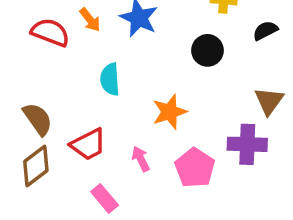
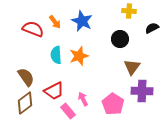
cyan semicircle: (110, 79) -> (56, 55), moved
brown triangle: (269, 101) -> (132, 67), moved
orange star: (170, 112) -> (79, 56), moved
pink rectangle: (105, 199) -> (68, 111), moved

